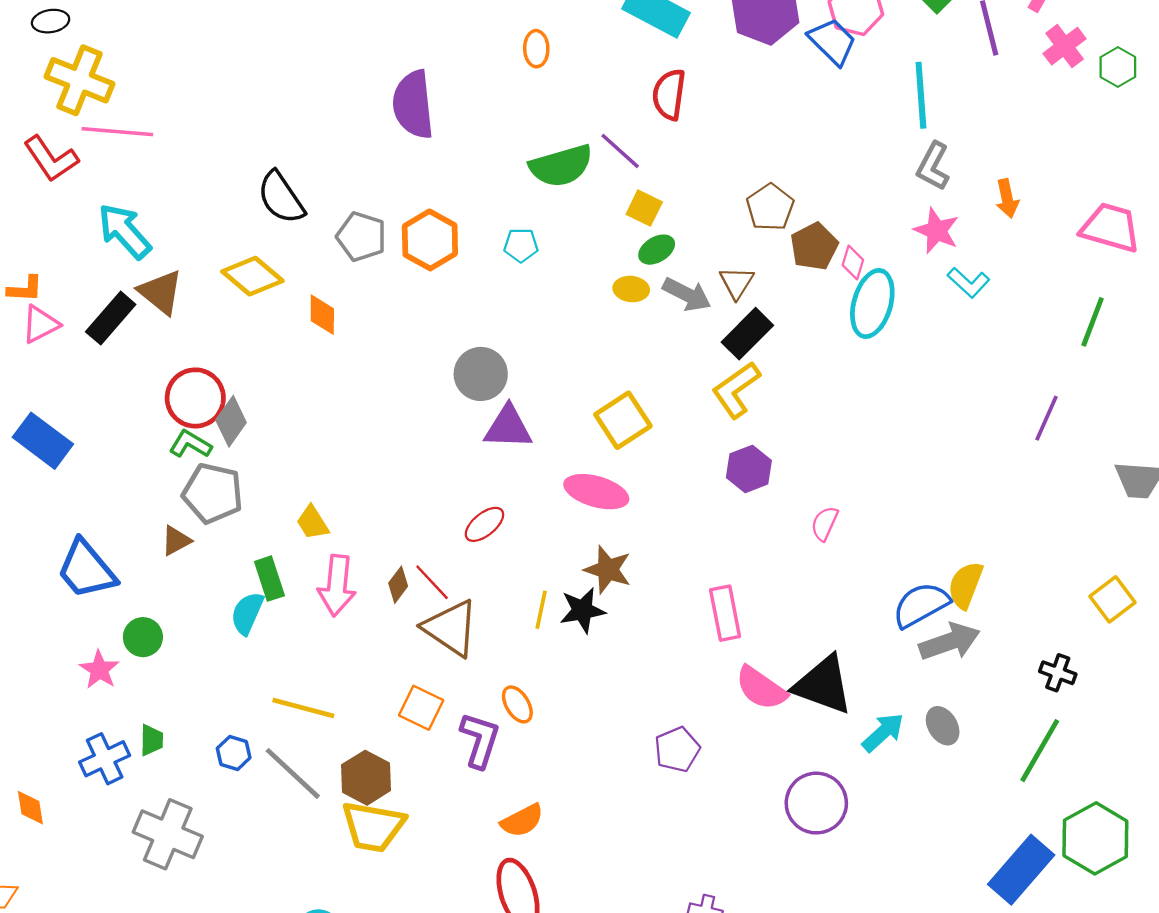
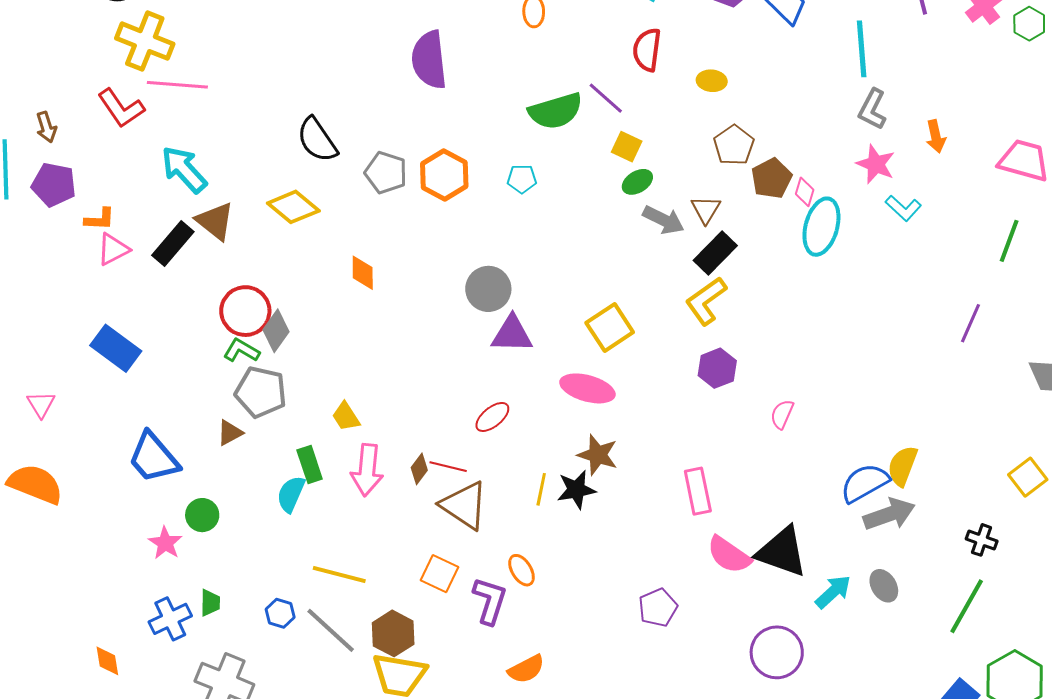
yellow ellipse: (631, 289) -> (712, 81), moved
orange diamond: (322, 315) -> (363, 273), moved
red line: (432, 582) -> (448, 467), turned -33

